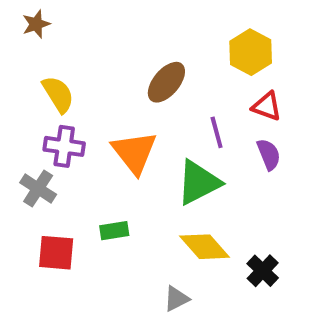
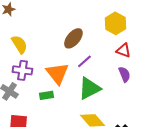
purple line: (217, 132) -> (84, 61), moved, turned 63
green rectangle: (114, 231) -> (46, 95), moved

